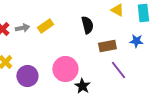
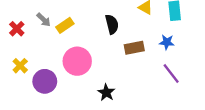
gray arrow: (22, 28) -> (44, 20), moved, turned 56
pink circle: (65, 69) -> (77, 61), moved
purple line: (118, 70) -> (171, 73), moved

